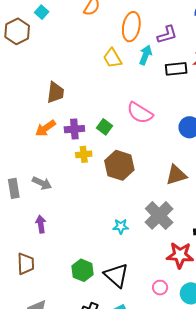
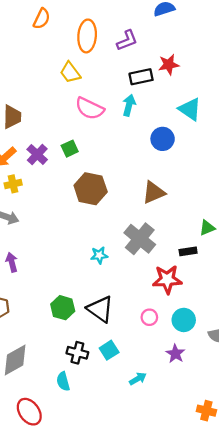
cyan arrow: (146, 55) -> (129, 105), moved
pink semicircle: (140, 113) -> (90, 108), moved
green square: (104, 127) -> (70, 149), turned 35
purple cross: (74, 129) -> (37, 154), turned -36
yellow cross: (84, 154) -> (13, 184), moved

